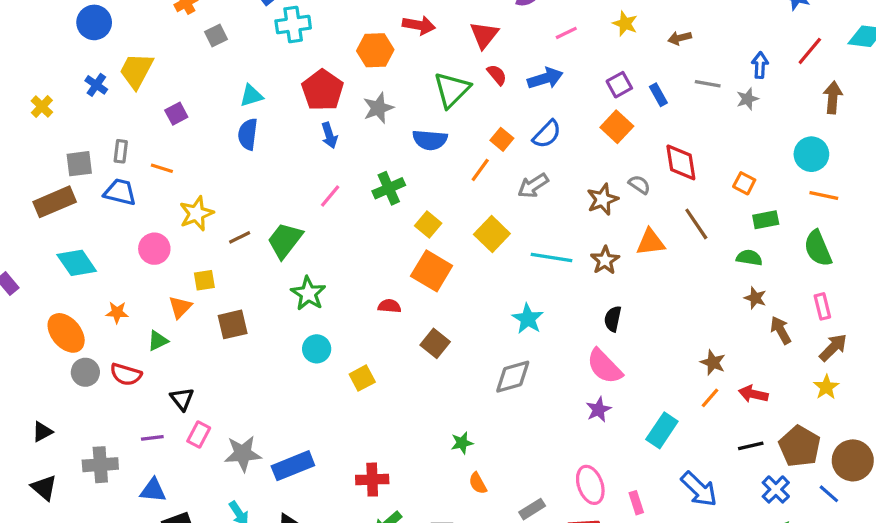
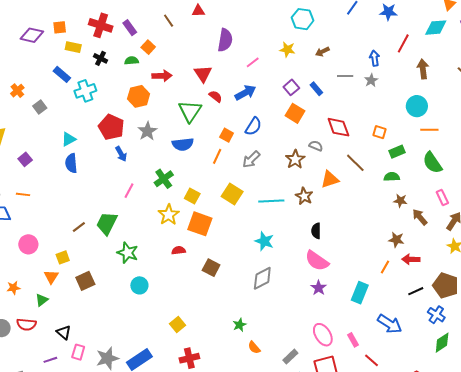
yellow star: (196, 214) -> (169, 215), moved
brown star: (713, 362) -> (396, 240), moved
yellow square: (362, 378) -> (177, 324), moved

